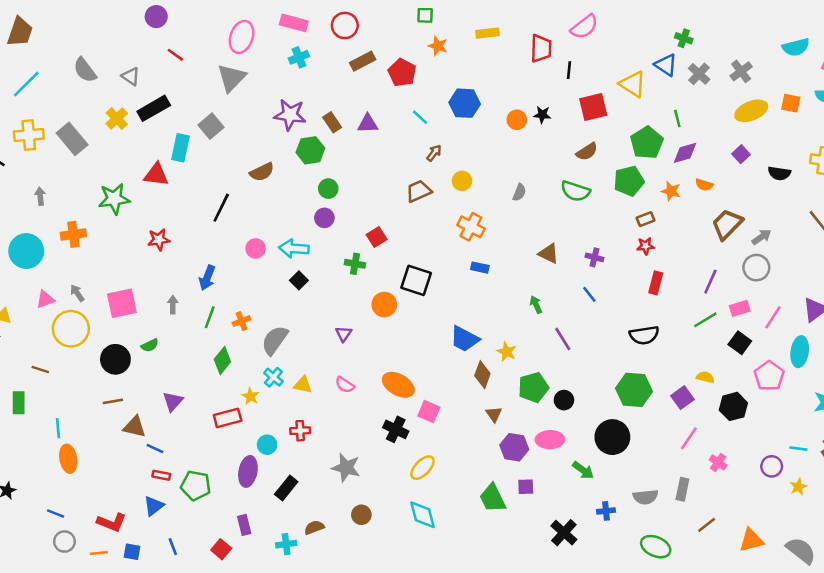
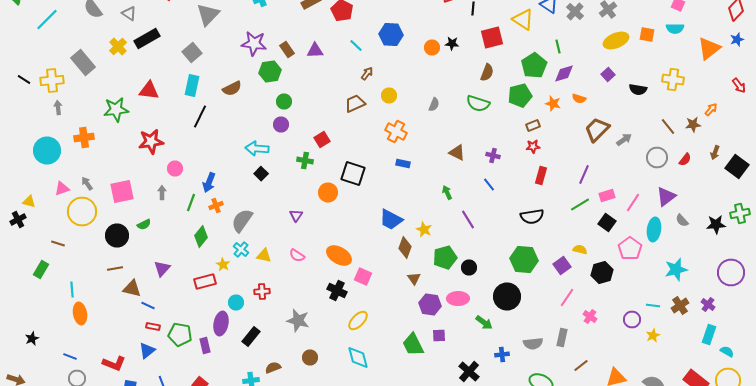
yellow cross: (29, 135) -> (52, 80), moved
cyan rectangle: (180, 148) -> (192, 86), moved
brown semicircle: (587, 152) -> (487, 72), turned -36
red star: (159, 240) -> (151, 142), size x1.4
pink circle: (256, 248) -> (175, 168), moved
gray circle: (756, 268) -> (657, 158), moved
blue arrow: (207, 278) -> (209, 182), moved
green rectangle: (19, 403) -> (41, 270), turned 30
purple rectangle: (244, 525) -> (205, 346), moved

